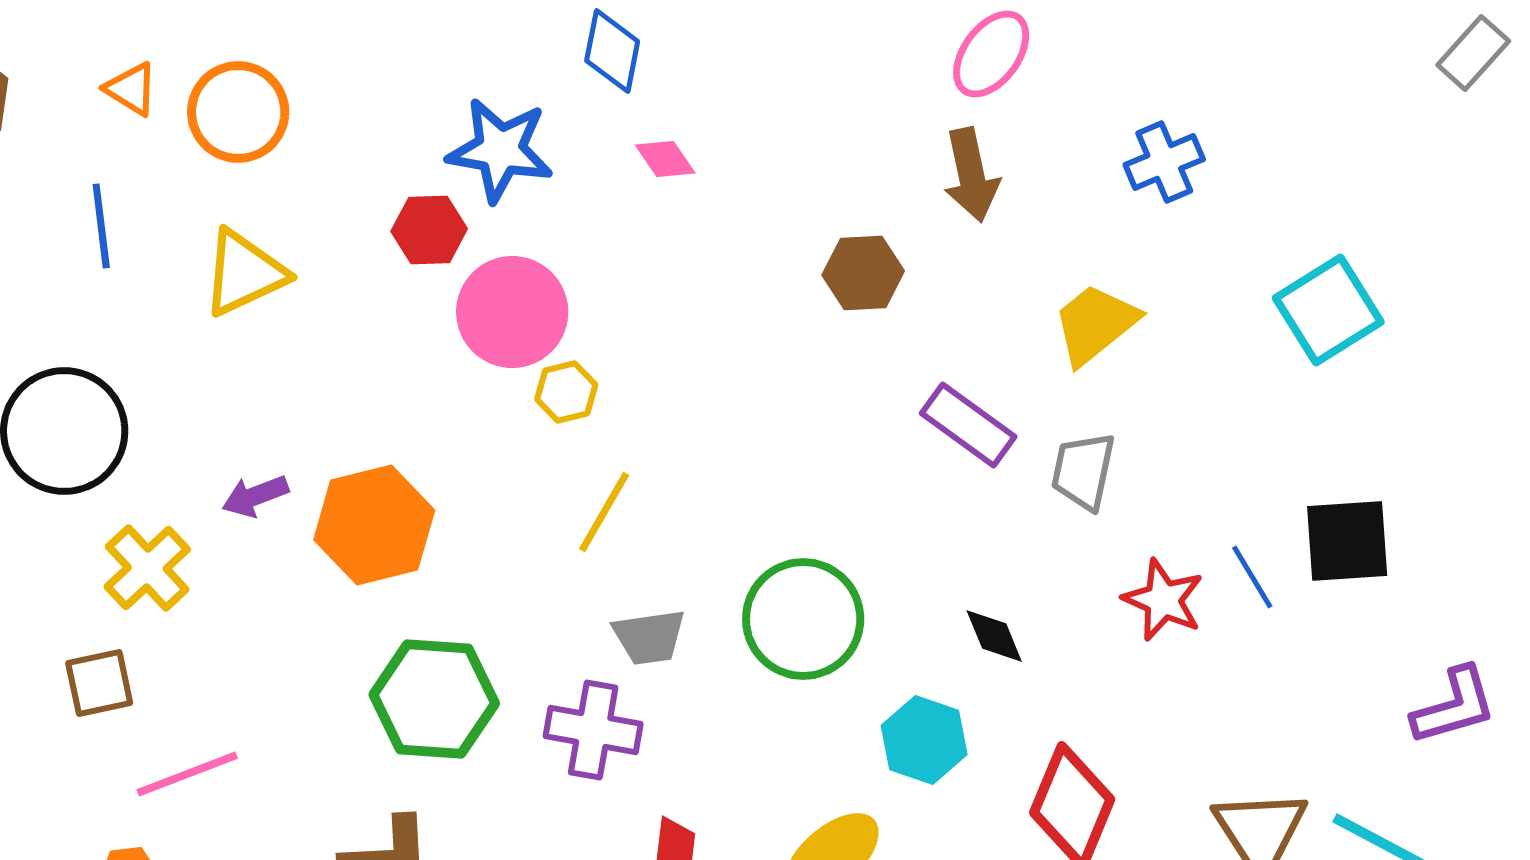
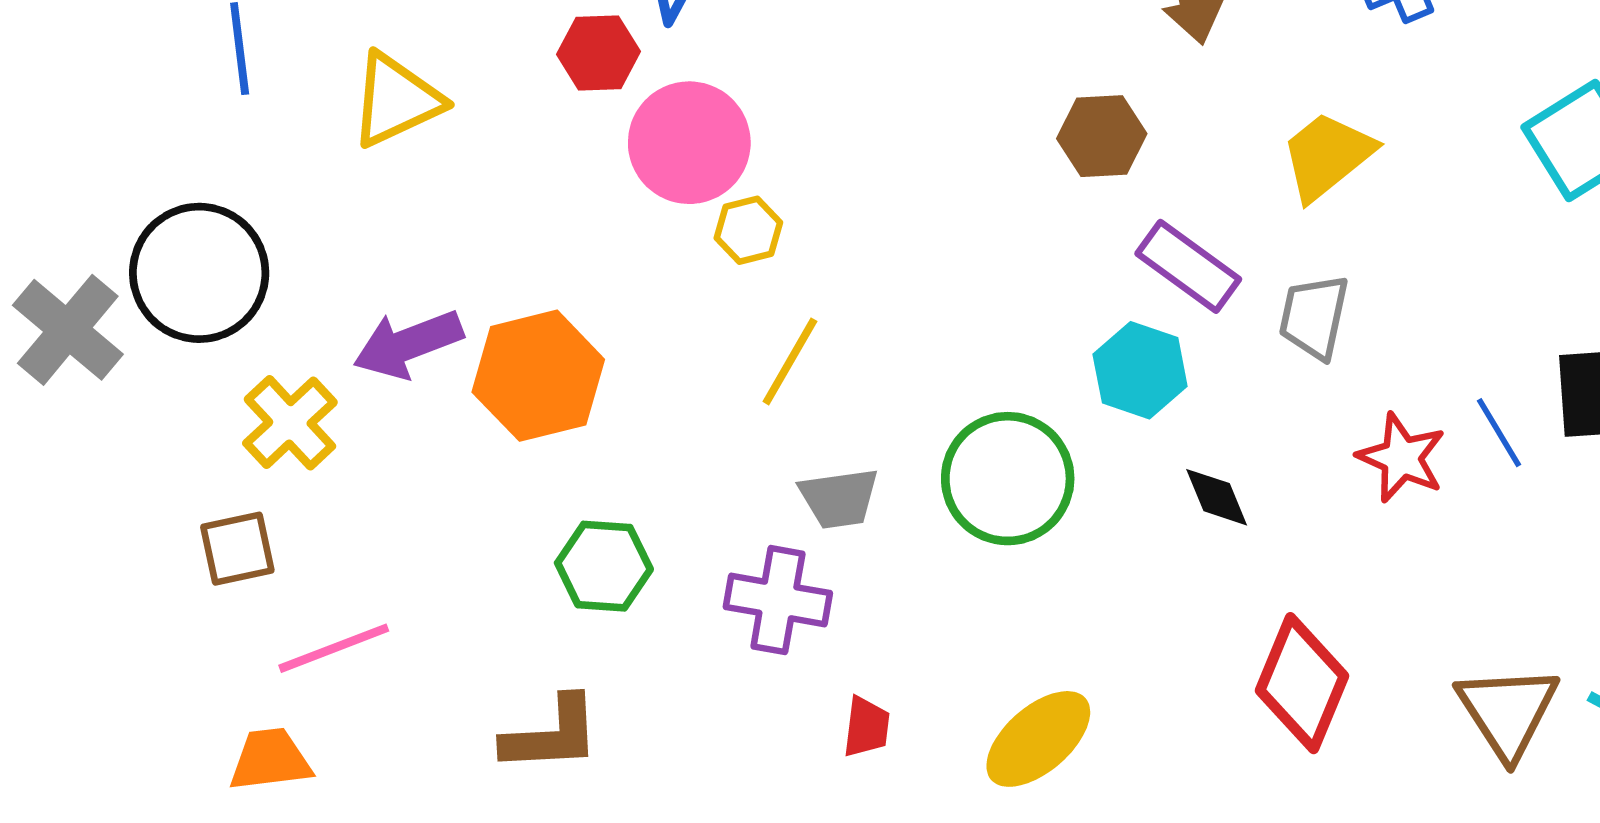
brown hexagon: (863, 273) -> (1102, 136), moved
purple arrow: (255, 496) -> (408, 344), size x1.5
green hexagon: (434, 699) -> (604, 566), size x0.7
cyan hexagon: (924, 740) -> (1140, 370), moved

